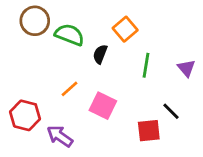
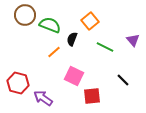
green line: (146, 65) -> (105, 47), turned -72
purple triangle: (186, 68) -> (133, 40), moved
orange line: (70, 89) -> (54, 52), moved
red square: (149, 131) -> (92, 96), moved

